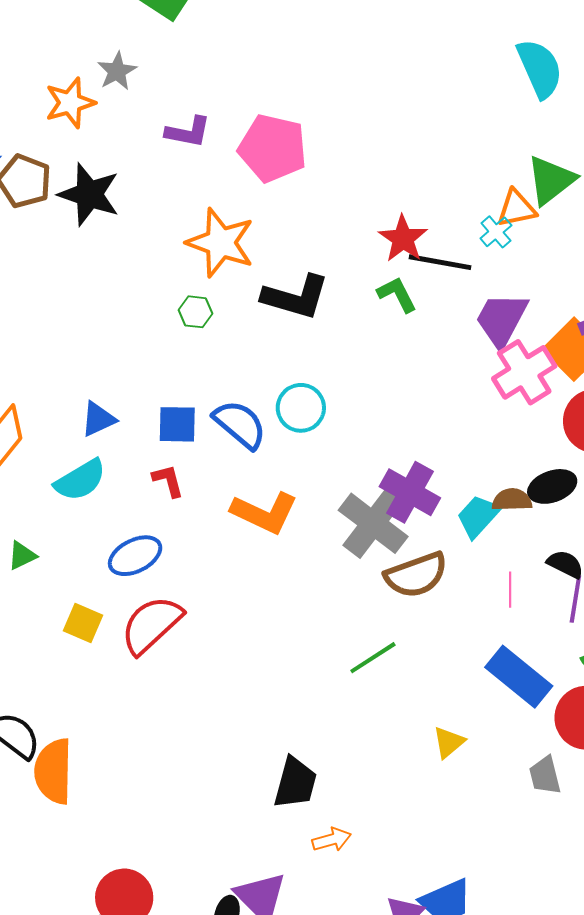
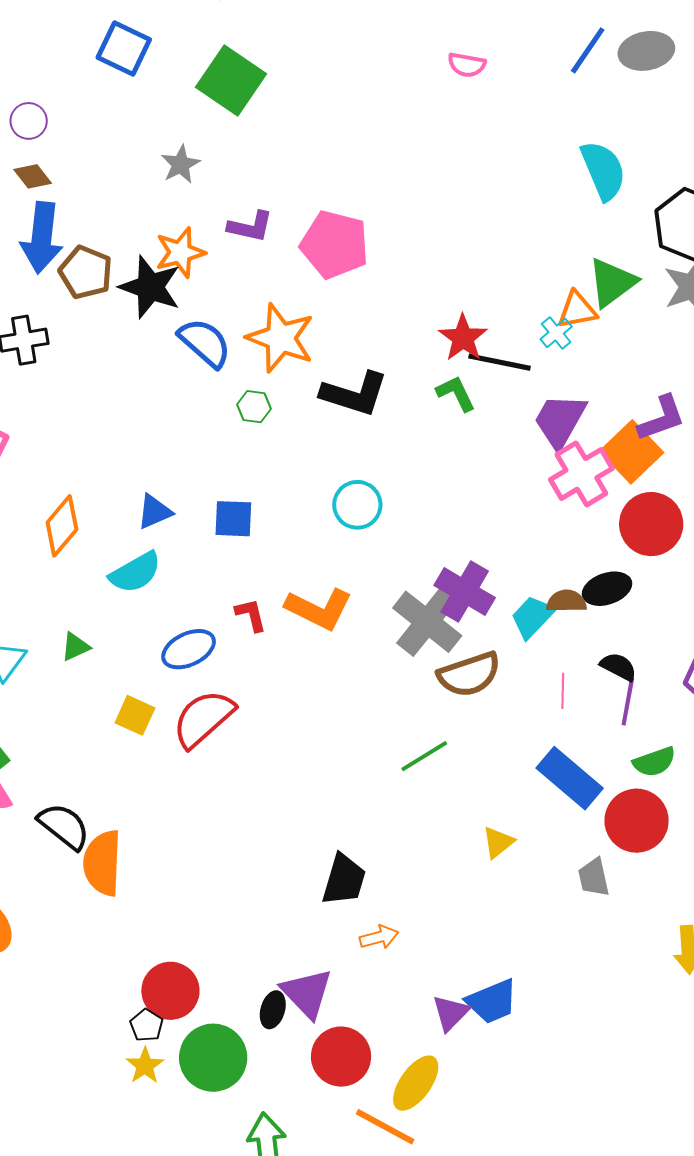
orange star: (70, 103) -> (180, 252), moved
blue semicircle: (240, 424) -> (205, 343), moved
red L-shape: (168, 481) -> (251, 615), moved

